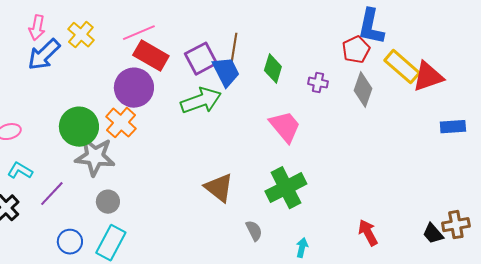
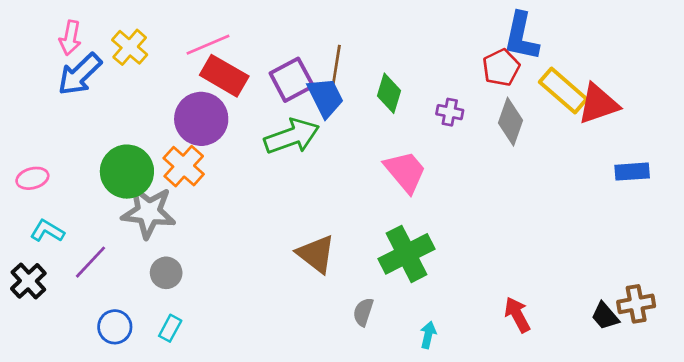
gray semicircle: (254, 231) -> (363, 312), turned -135
cyan rectangle: (111, 243) -> (170, 328), size x0.6

